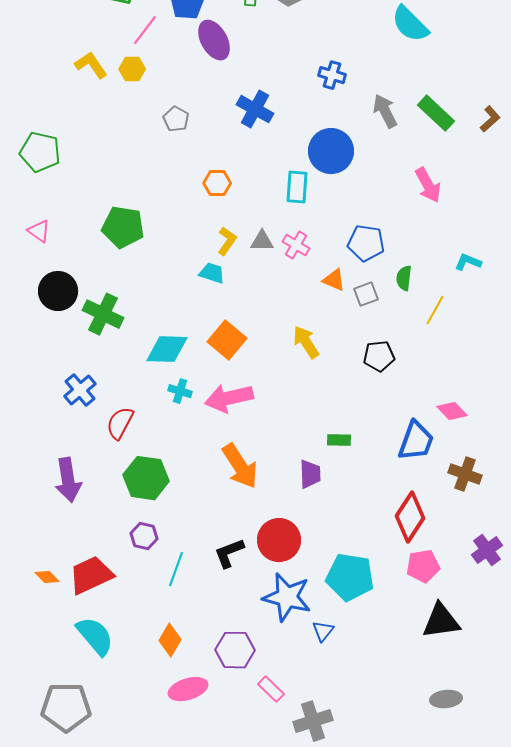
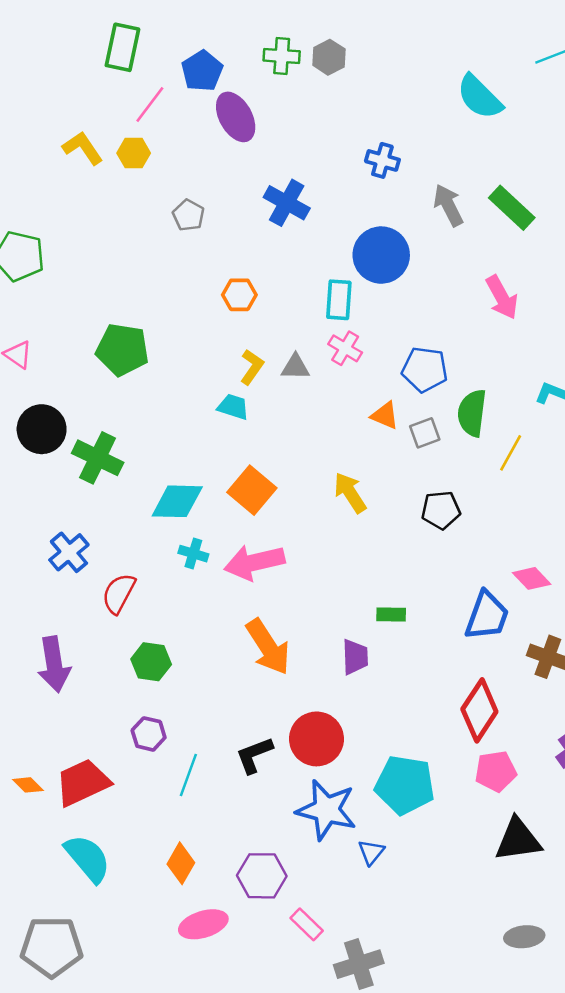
pink cross: (296, 245) -> (345, 348), moved
green semicircle: (404, 278) -> (472, 413), size x1.5
green hexagon: (146, 478) -> (151, 662), size x0.7

